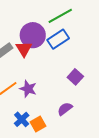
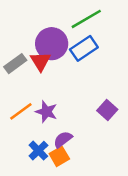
purple square: (75, 77) -> (107, 110), moved
purple semicircle: (65, 109) -> (63, 139), moved

